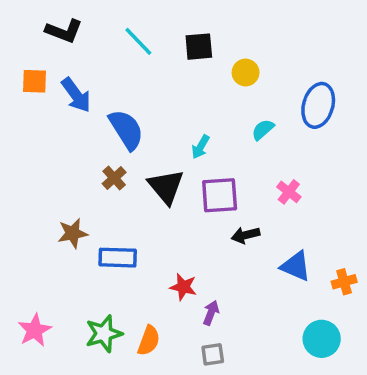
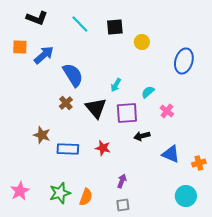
blue arrow: (76, 95) -> (44, 55), turned -95
cyan semicircle: (263, 130) -> (148, 92), moved
brown star: (73, 233) -> (42, 135), turned 30
red star: (183, 287) -> (103, 148), moved

